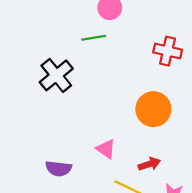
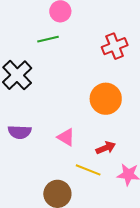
red cross: (168, 51) -> (115, 46), turned -30
purple semicircle: (58, 169) -> (20, 132), moved

